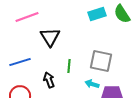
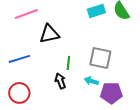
black triangle: (50, 37) -> (49, 34), turned 50
black arrow: (49, 80) -> (60, 81), moved

